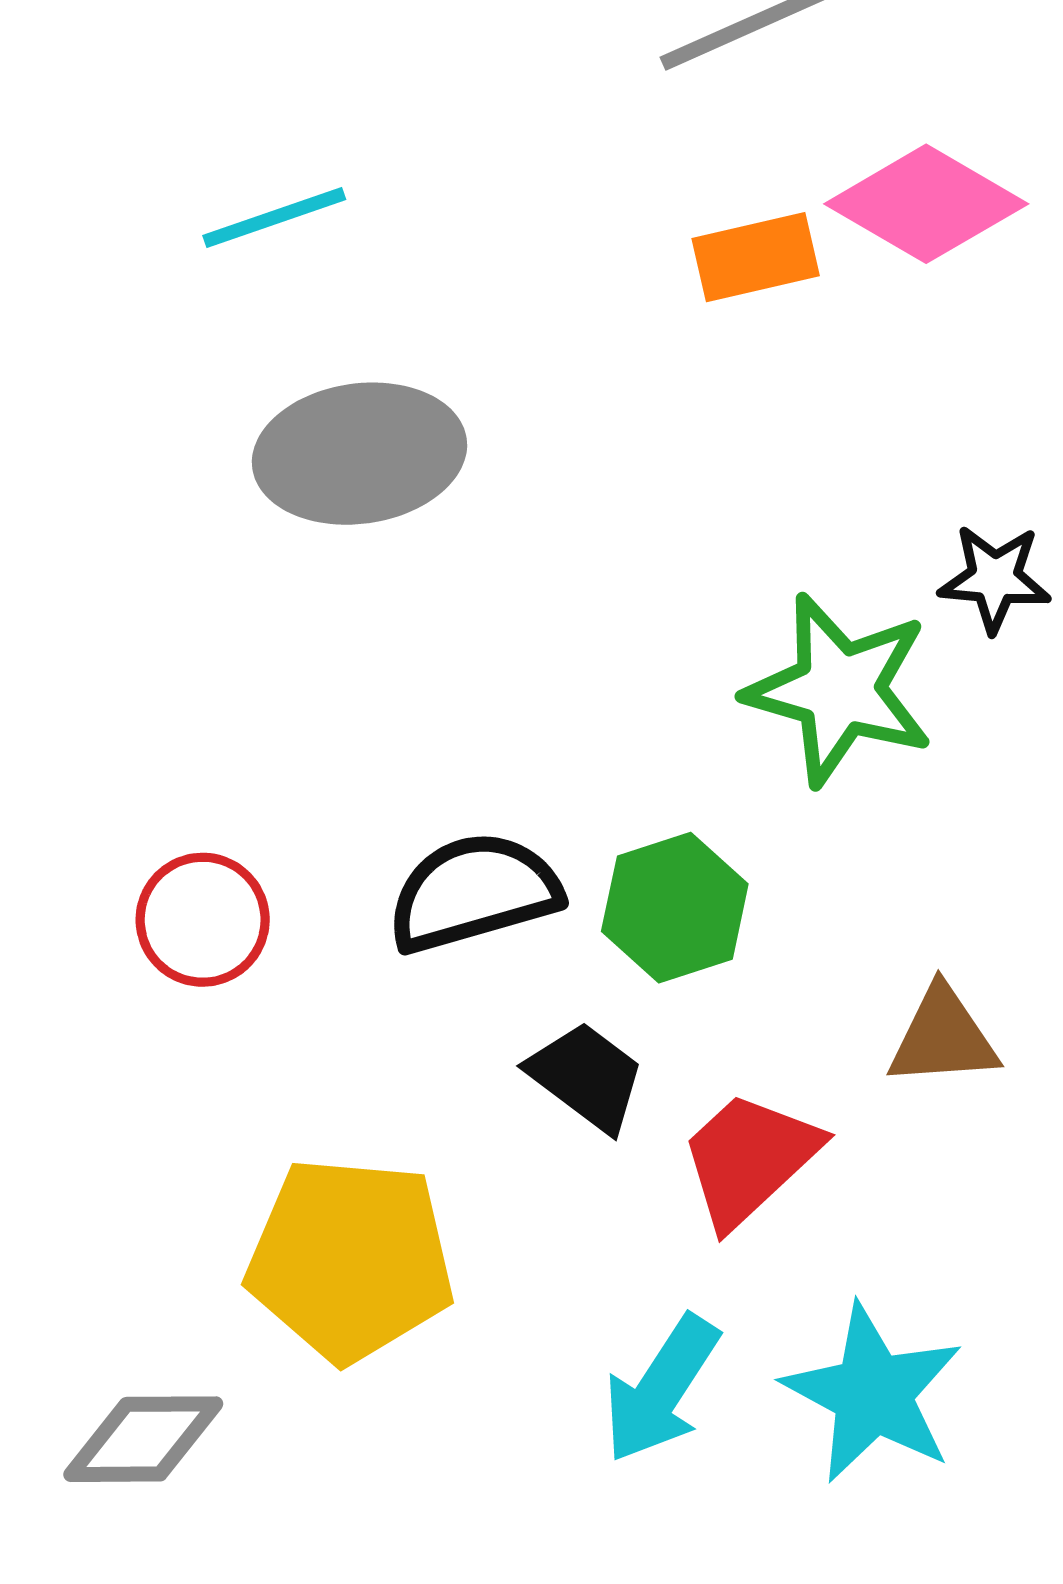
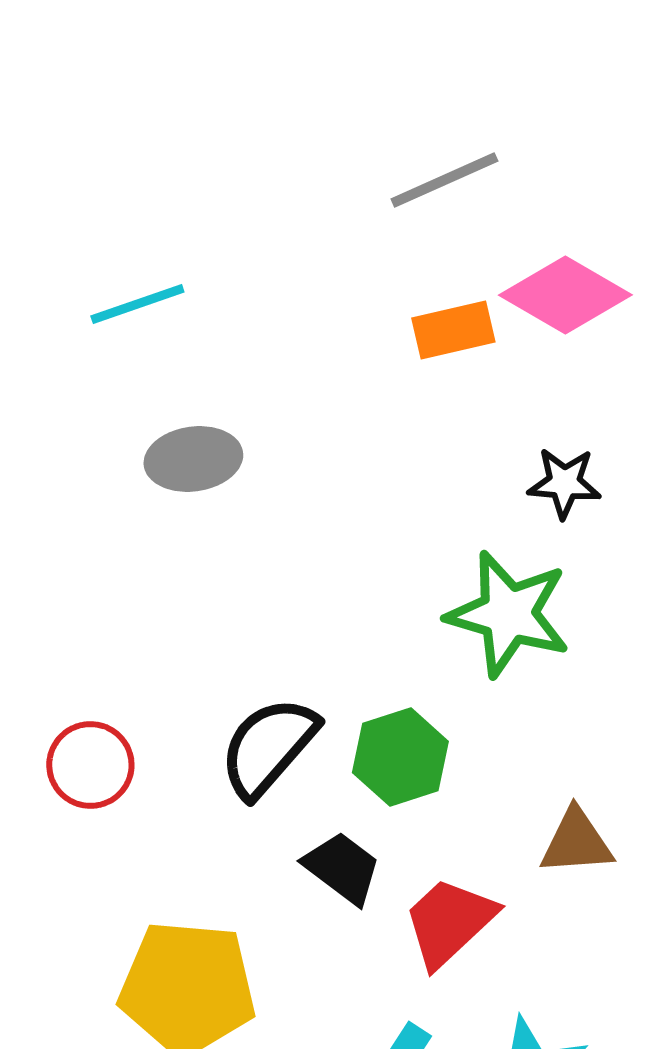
gray ellipse: (360, 454) -> (193, 459), size x0.7
black star: (995, 579) -> (564, 483), moved
black semicircle: (474, 892) -> (268, 747), turned -33

